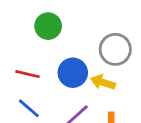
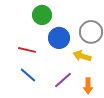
blue circle: (73, 73) -> (59, 38), moved

